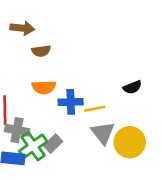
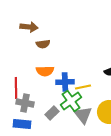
gray triangle: (103, 133) -> (83, 115), moved
green cross: (33, 146) -> (71, 101), moved

